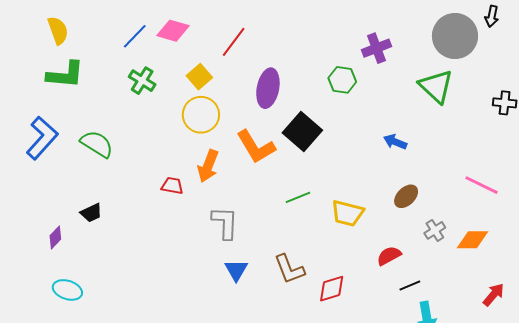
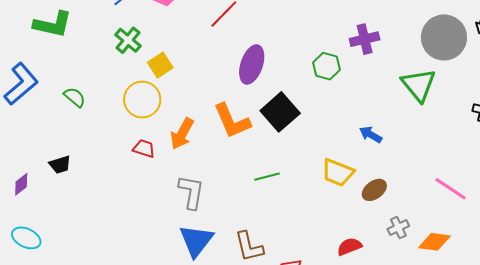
yellow square: (199, 77) -> (160, 65), moved
yellow circle: (201, 115) -> (142, 100), moved
green semicircle: (97, 144) -> (75, 97), size x0.7
yellow trapezoid: (347, 213) -> (338, 172), moved
blue triangle: (236, 270) -> (196, 241), size x1.5

